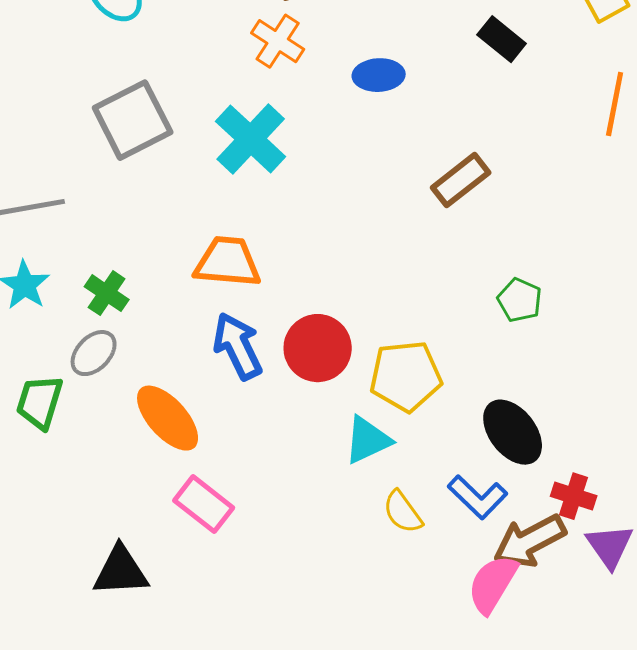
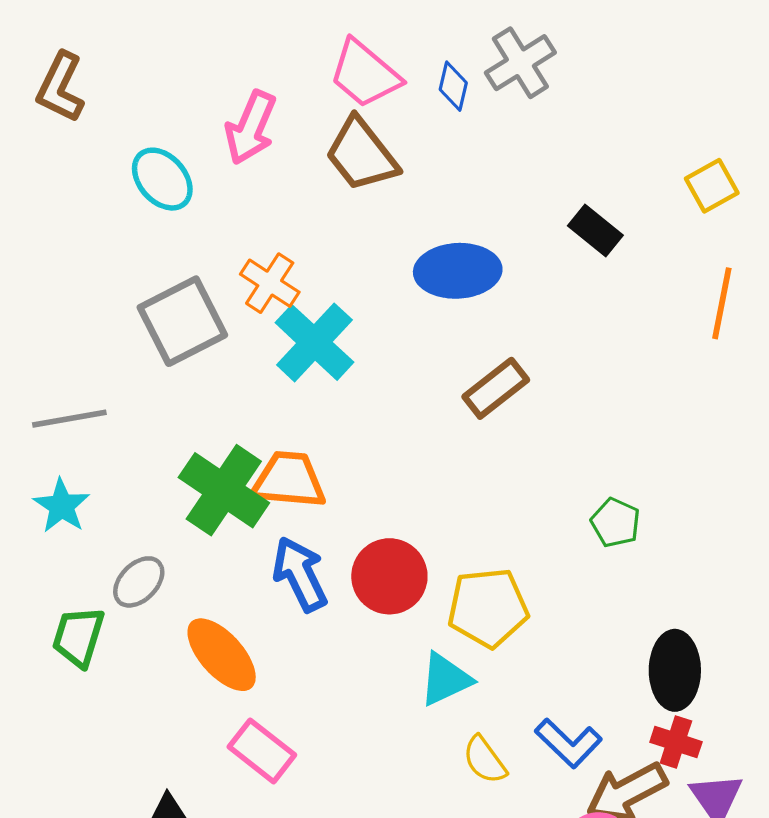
orange cross: (278, 41) -> (270, 283), moved
blue ellipse: (379, 75) -> (458, 271), size x1.5
brown rectangle: (461, 180) -> (496, 388), moved
green cross: (107, 293) -> (224, 490), moved, size x1.8
black ellipse: (513, 432) -> (675, 670), moved, turned 38

